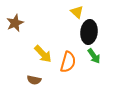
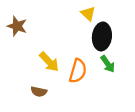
brown star: (15, 23) -> (17, 26), turned -30

